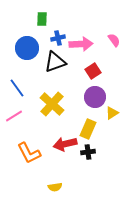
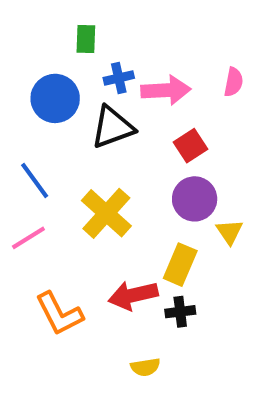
pink semicircle: (114, 40) -> (234, 82), turned 48
yellow triangle: (112, 113) -> (229, 232), turned -32
yellow semicircle: (55, 187) -> (145, 367), moved

